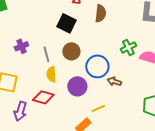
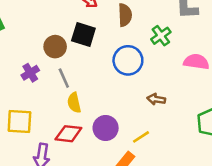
green cross: (128, 47) -> (161, 36), moved
brown circle: (71, 51) -> (55, 47), moved
blue circle: (97, 66) -> (128, 60), moved
purple circle: (77, 86) -> (106, 128), moved

